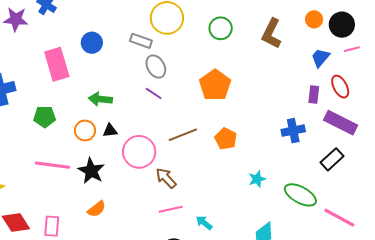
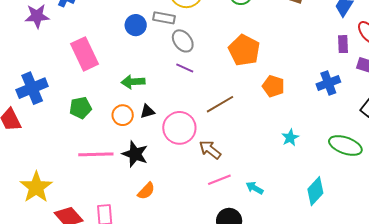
blue circle: (92, 43) -> (136, 25), moved
orange pentagon: (226, 139) -> (273, 86), moved
cyan star: (257, 179) -> (290, 138), moved

